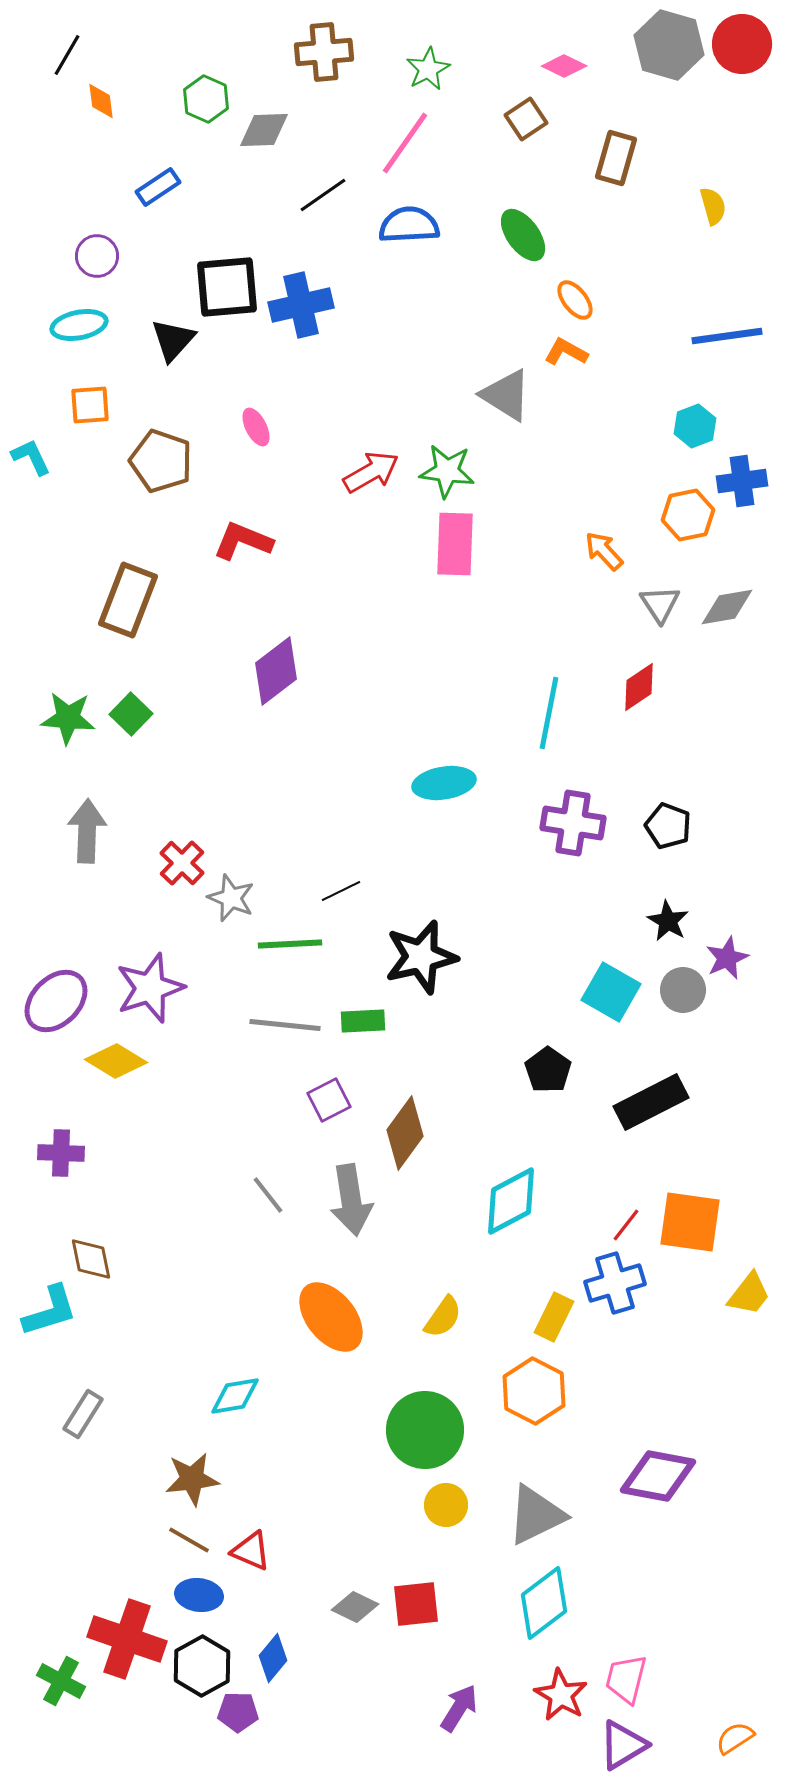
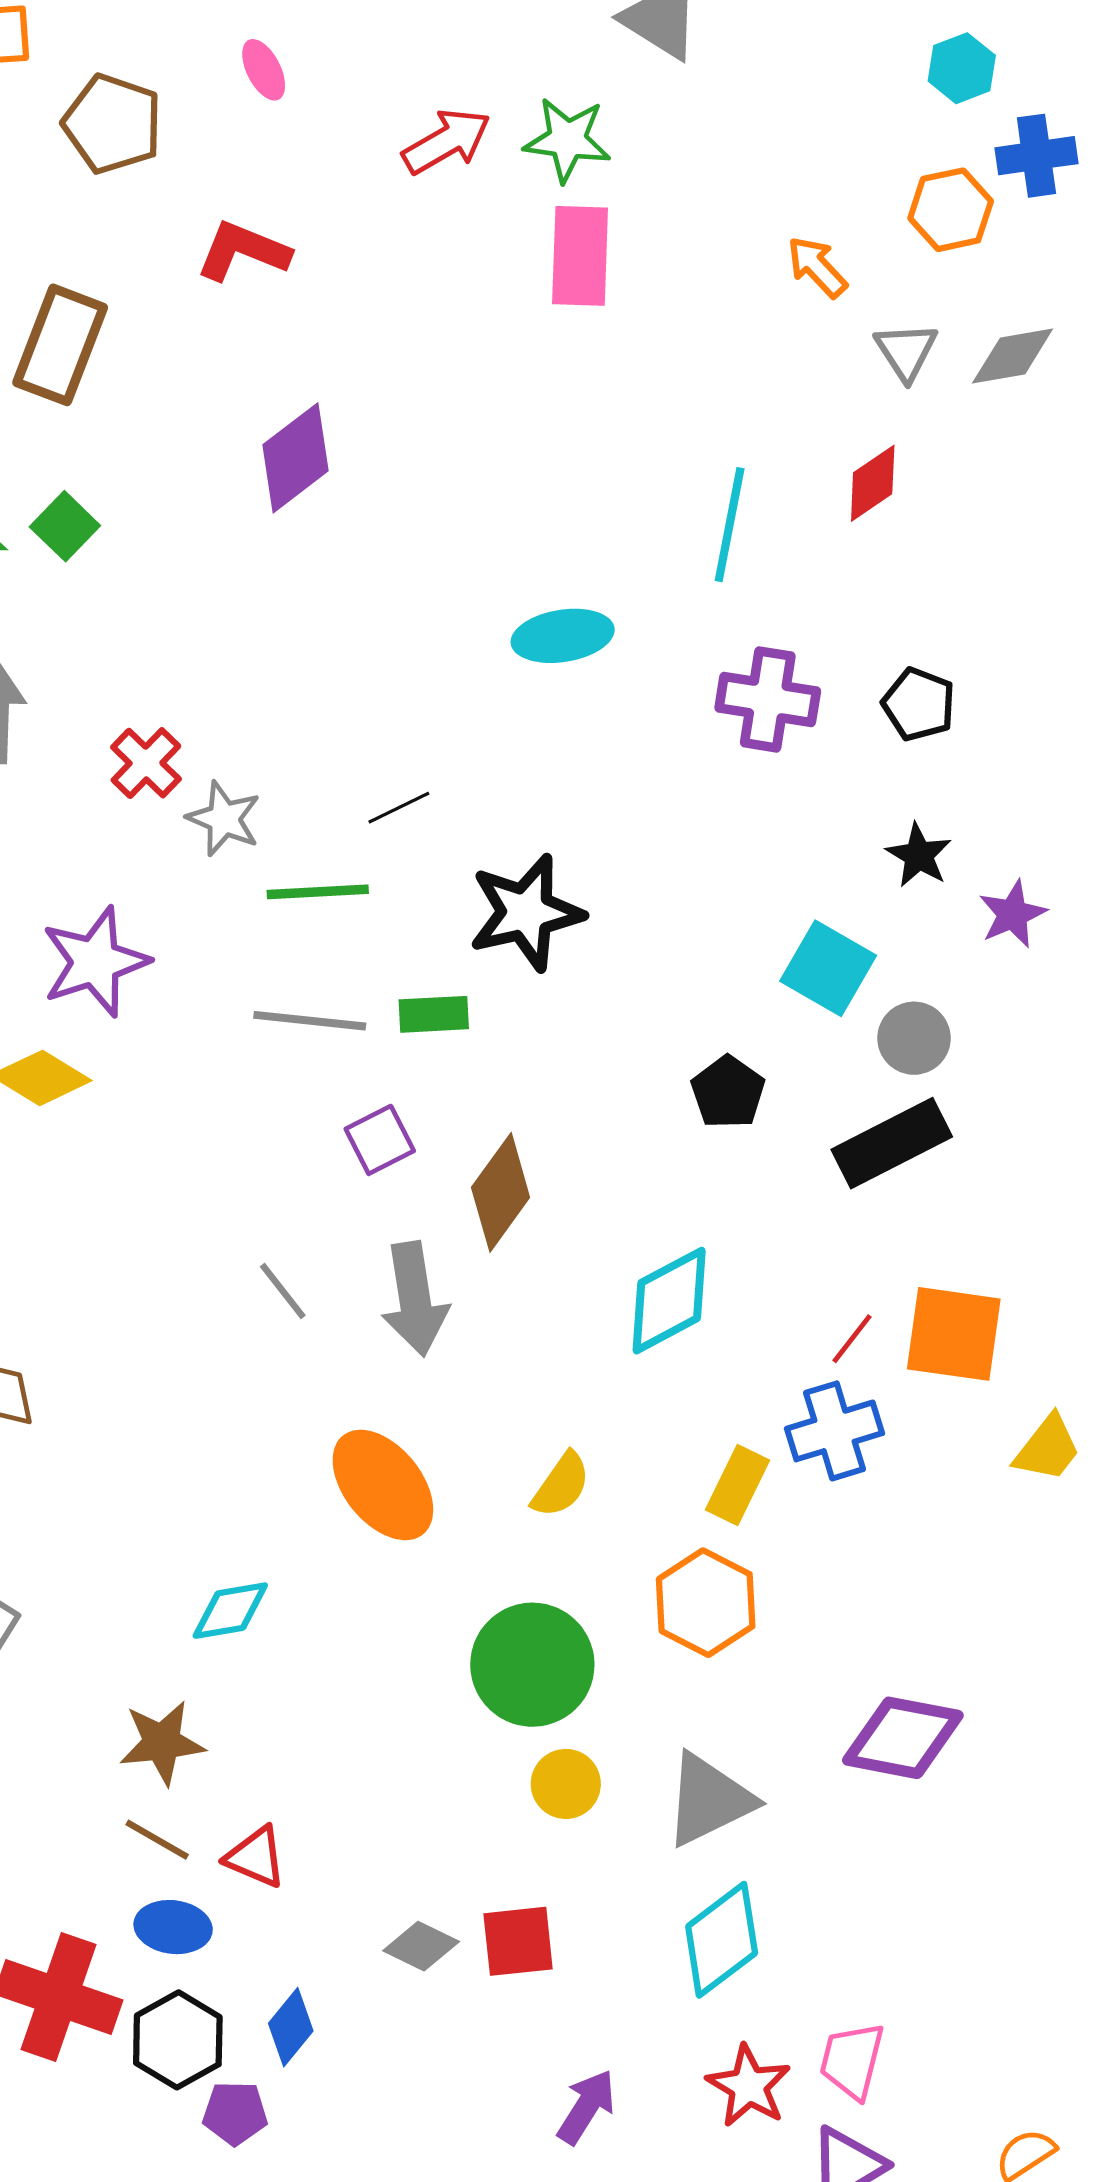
gray circle: (683, 990) -> (914, 1038), moved

